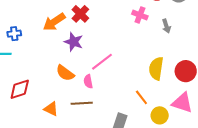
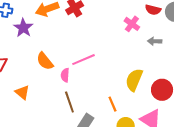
gray arrow: (166, 26) -> (155, 41), turned 96
purple star: (74, 42) -> (23, 28), moved
brown line: (82, 103) -> (69, 102), moved, turned 60

